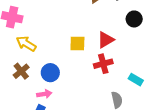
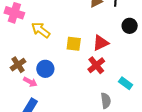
yellow arrow: (26, 44) -> (41, 30), moved
red cross: (103, 64) -> (96, 65), turned -30
pink arrow: (44, 94) -> (30, 82), moved, turned 32

